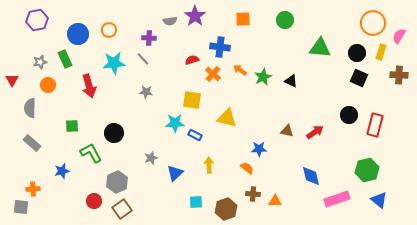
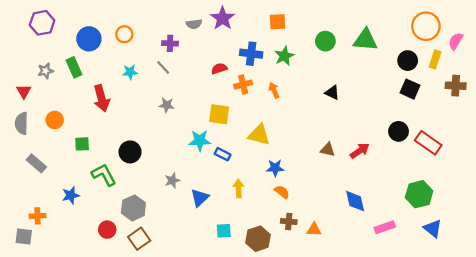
green circle: (285, 20) -> (325, 41), moved
green triangle: (320, 48) -> (365, 40), moved
cyan star: (114, 63) -> (130, 72), size x0.6
orange arrow: (240, 70) -> (274, 90), moved, turned 32
orange cross: (213, 74) -> (243, 85), turned 35
green star: (263, 77) -> (284, 56), moved
red triangle: (12, 80) -> (24, 91), moved
orange circle: (48, 85) -> (55, 120), moved
gray semicircle: (30, 108) -> (22, 123), moved
red rectangle: (375, 125) -> (428, 143), turned -70
blue star: (259, 149) -> (275, 168), moved
pink rectangle: (337, 199) -> (385, 227), size x0.7

